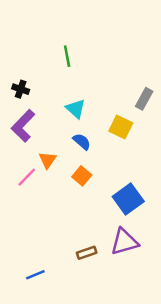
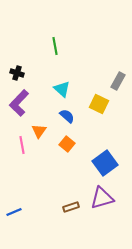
pink line: (27, 177) -> (22, 145), turned -54
blue line: (35, 275) -> (14, 212), moved

